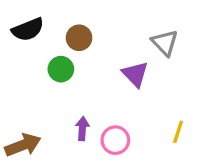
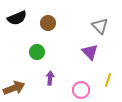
green circle: (61, 69) -> (37, 52), moved
purple triangle: (135, 74) -> (90, 52), moved
pink circle: (115, 140) -> (81, 90), moved

